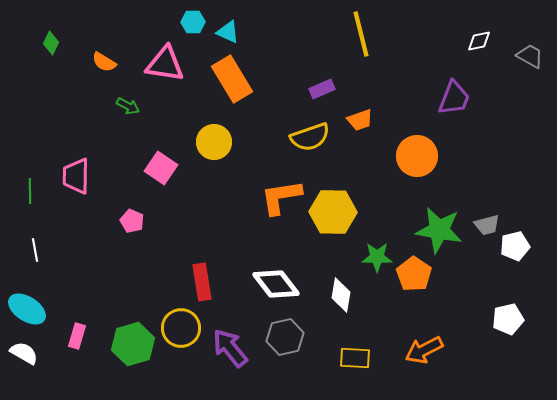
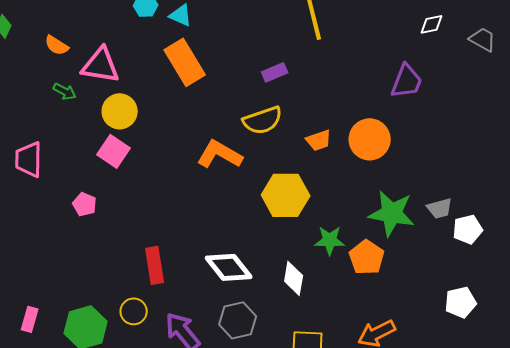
pink triangle: (165, 64) -> (101, 65), moved
green arrow: (128, 106) -> (65, 91), moved
orange trapezoid: (360, 120) -> (319, 140), moved
yellow circle: (214, 142) -> (120, 111), moved
orange L-shape: (281, 197) -> (220, 154), moved, turned 39
yellow circle: (181, 328) -> (134, 311), size x0.7

